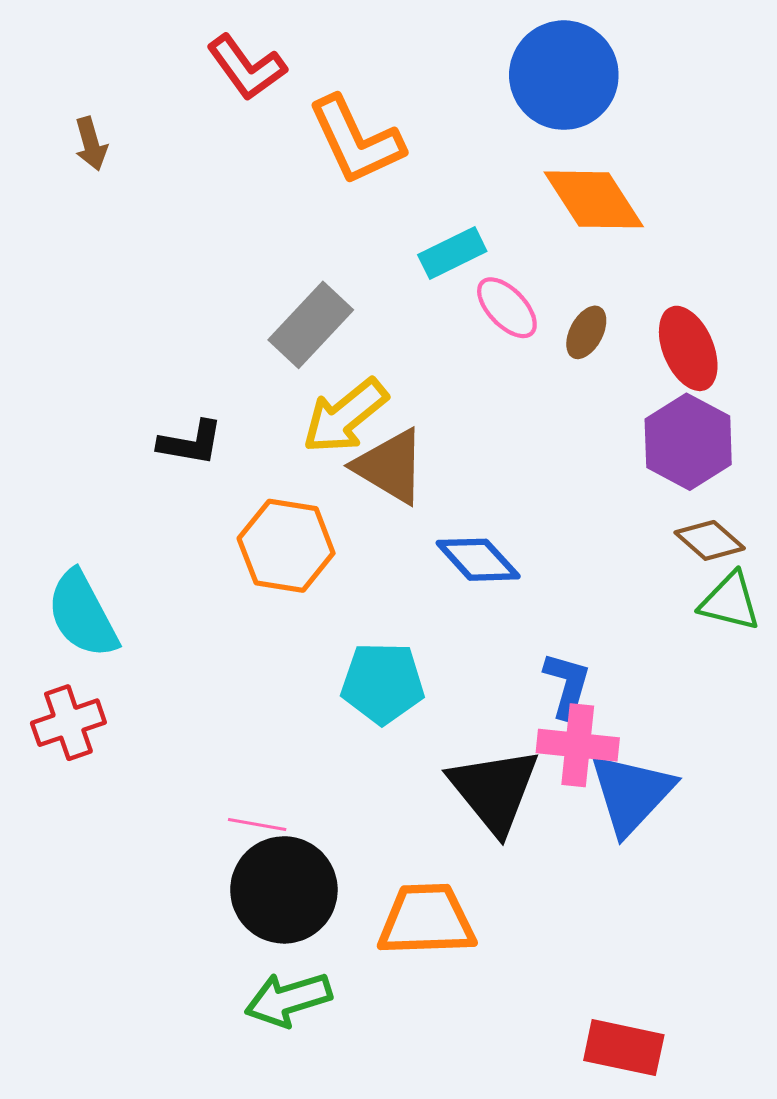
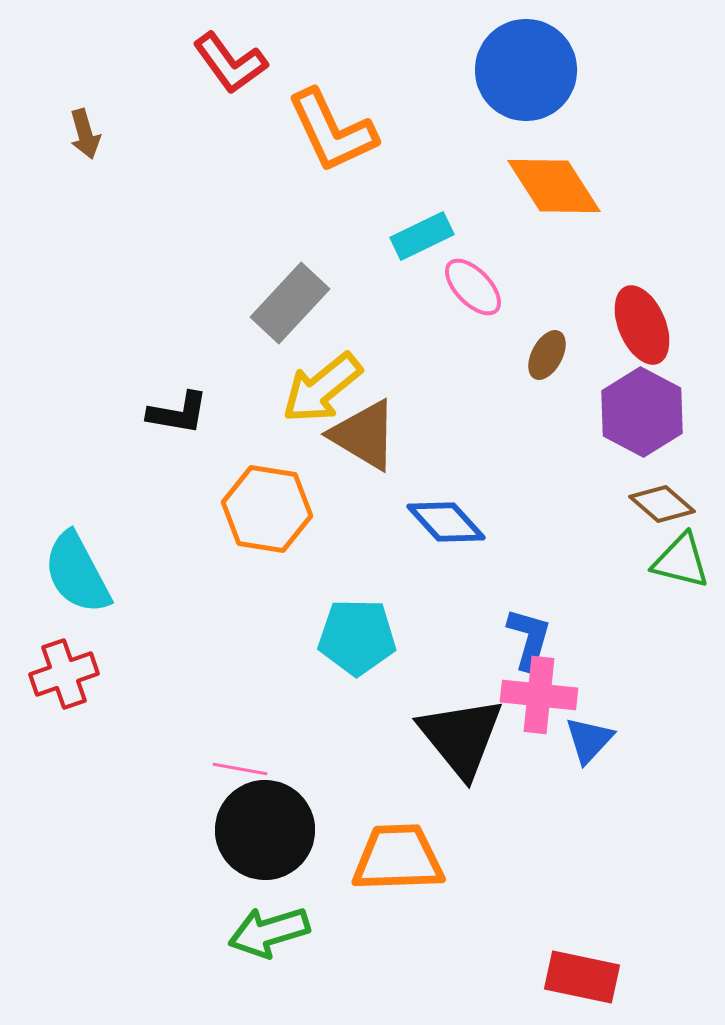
brown ellipse: (586, 332) -> (547, 355), moved
blue triangle: (631, 793) -> (589, 740), size x0.6

